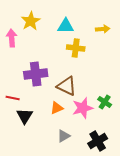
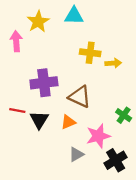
cyan triangle: (66, 26) -> (74, 16), moved
yellow arrow: (103, 29) -> (113, 63), moved
pink star: (83, 108) -> (98, 136), moved
black triangle: (25, 116) -> (39, 120), moved

